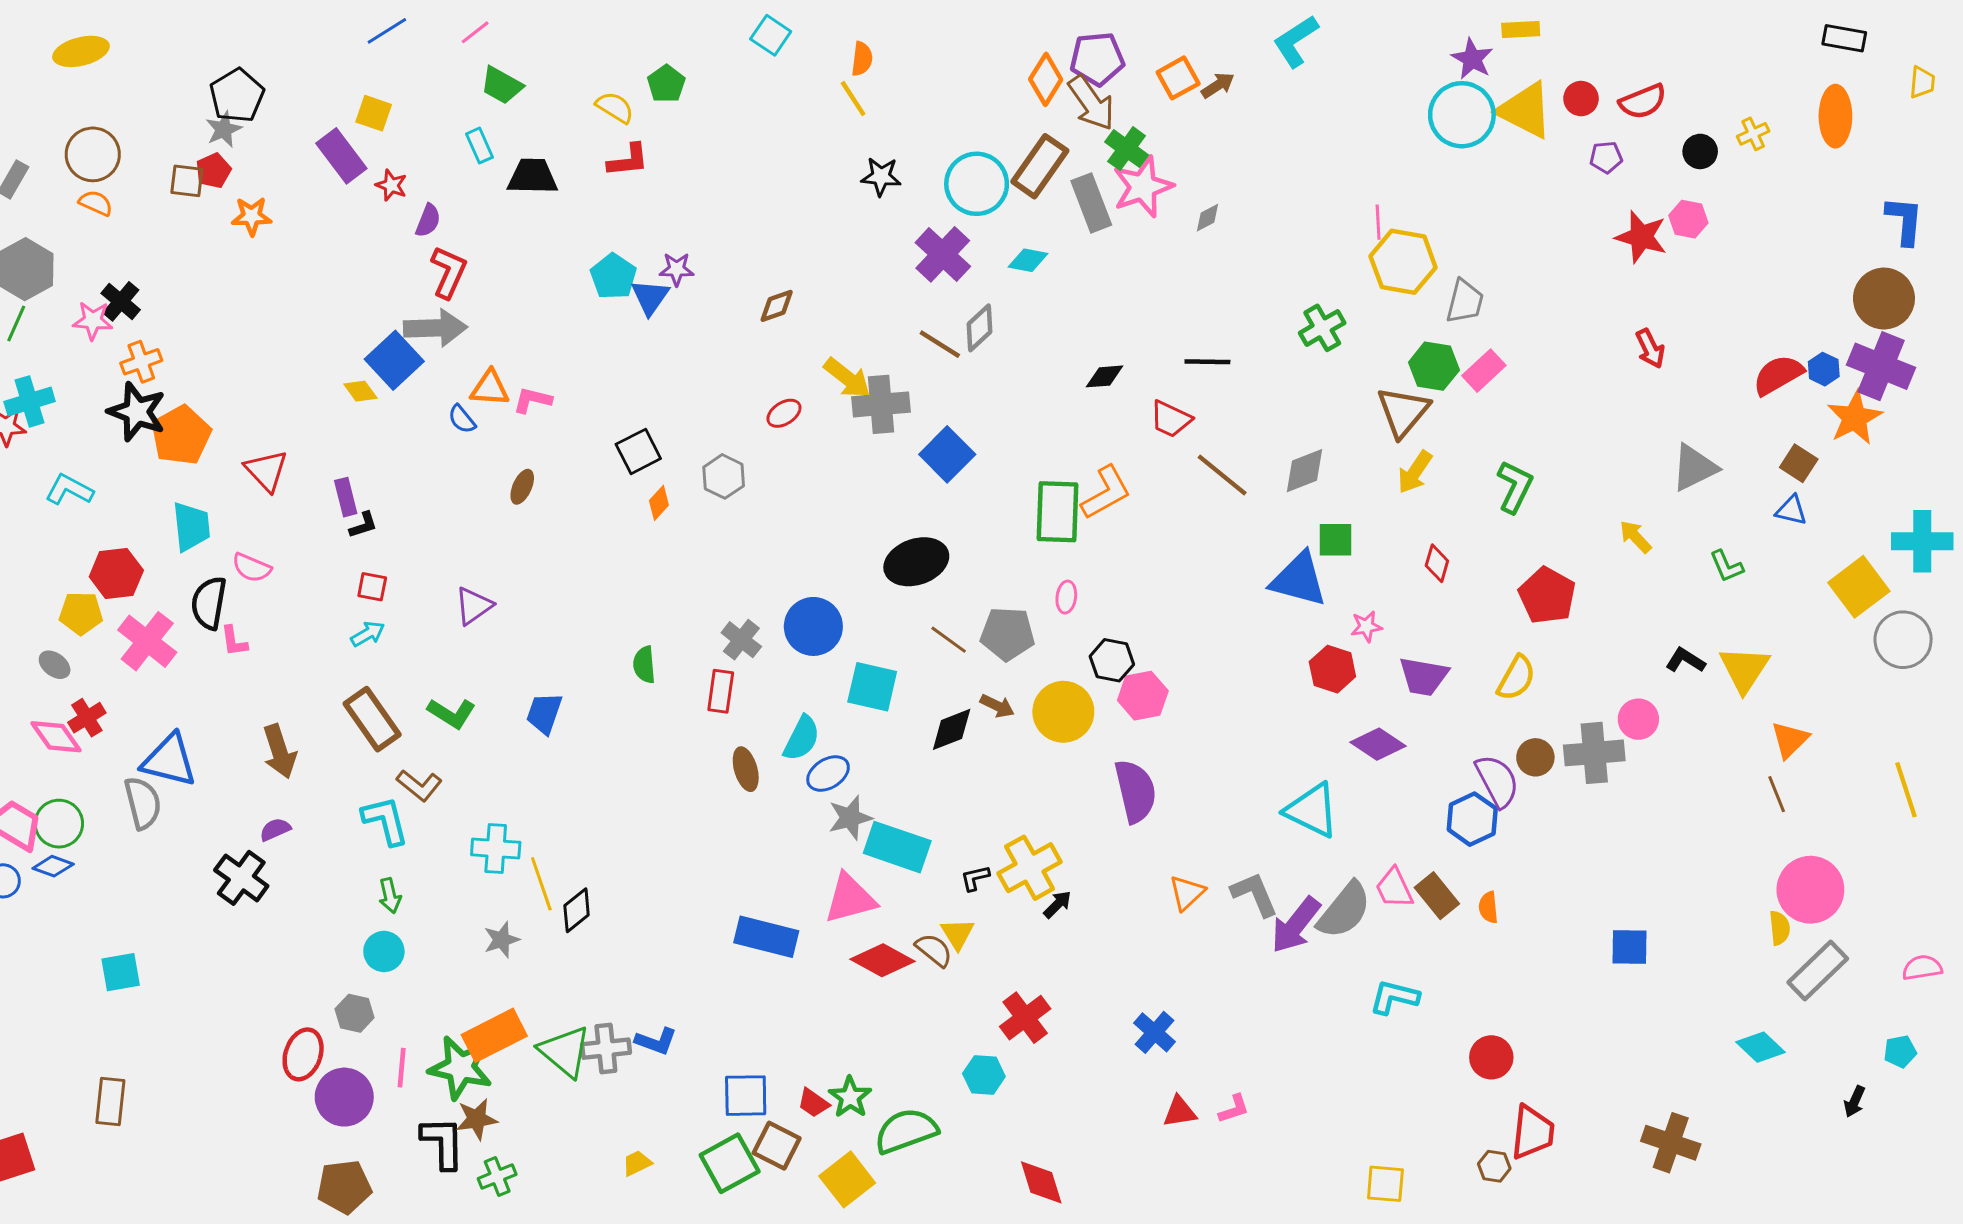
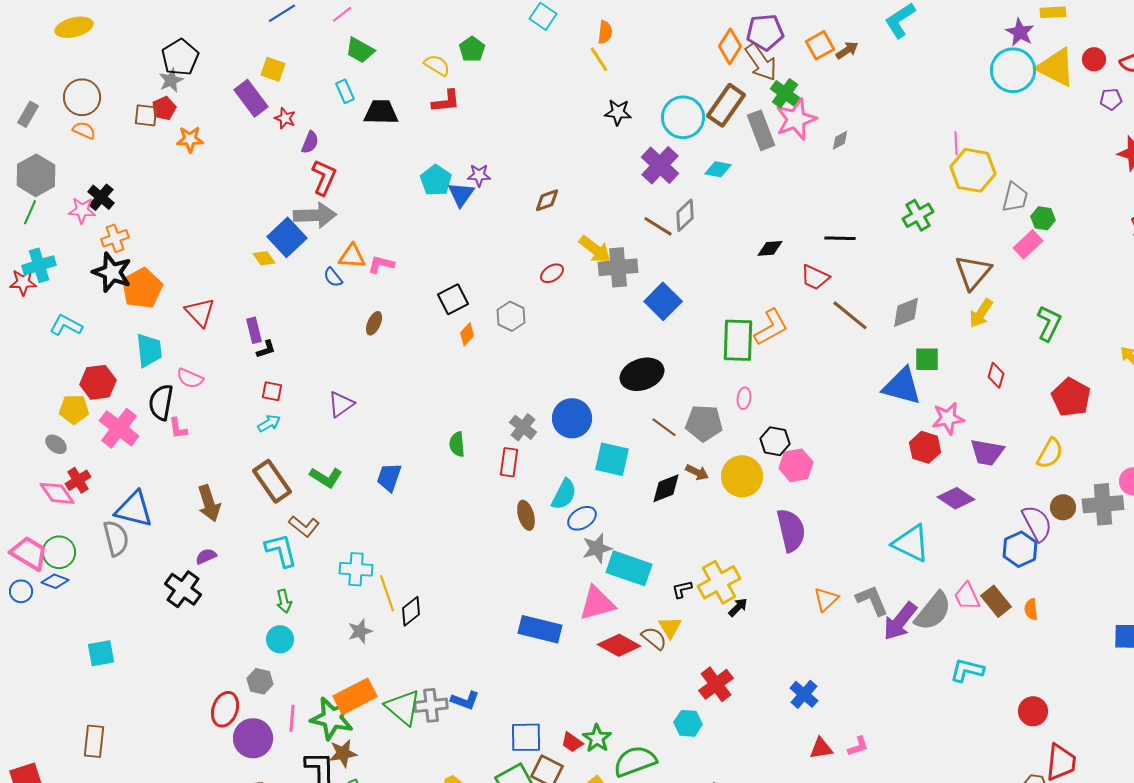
green hexagon: (1434, 366) -> (1043, 218), moved, size x0.7
pink star: (1366, 626) -> (948, 418), size x1.5

